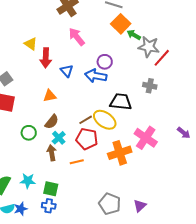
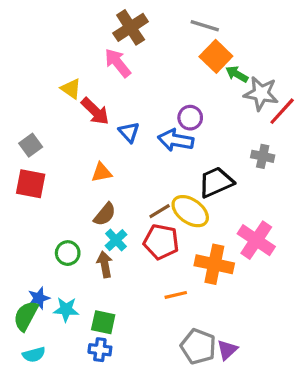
pink arrow: (77, 37) -> (118, 63), moved
red arrow: (46, 58) -> (95, 111), turned -48
black trapezoid: (121, 102) -> (216, 182), turned -30
green circle: (29, 133) -> (68, 253), moved
orange cross: (120, 153) -> (214, 264), turned 30
orange line: (77, 162) -> (176, 295), moved
purple triangle: (140, 206) -> (227, 350), moved
blue star: (21, 209) -> (39, 298), moved

